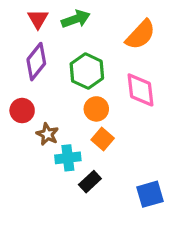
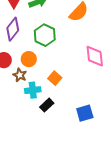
pink diamond: (141, 90) -> (95, 56), moved
orange circle: (96, 109) -> (29, 59), moved

